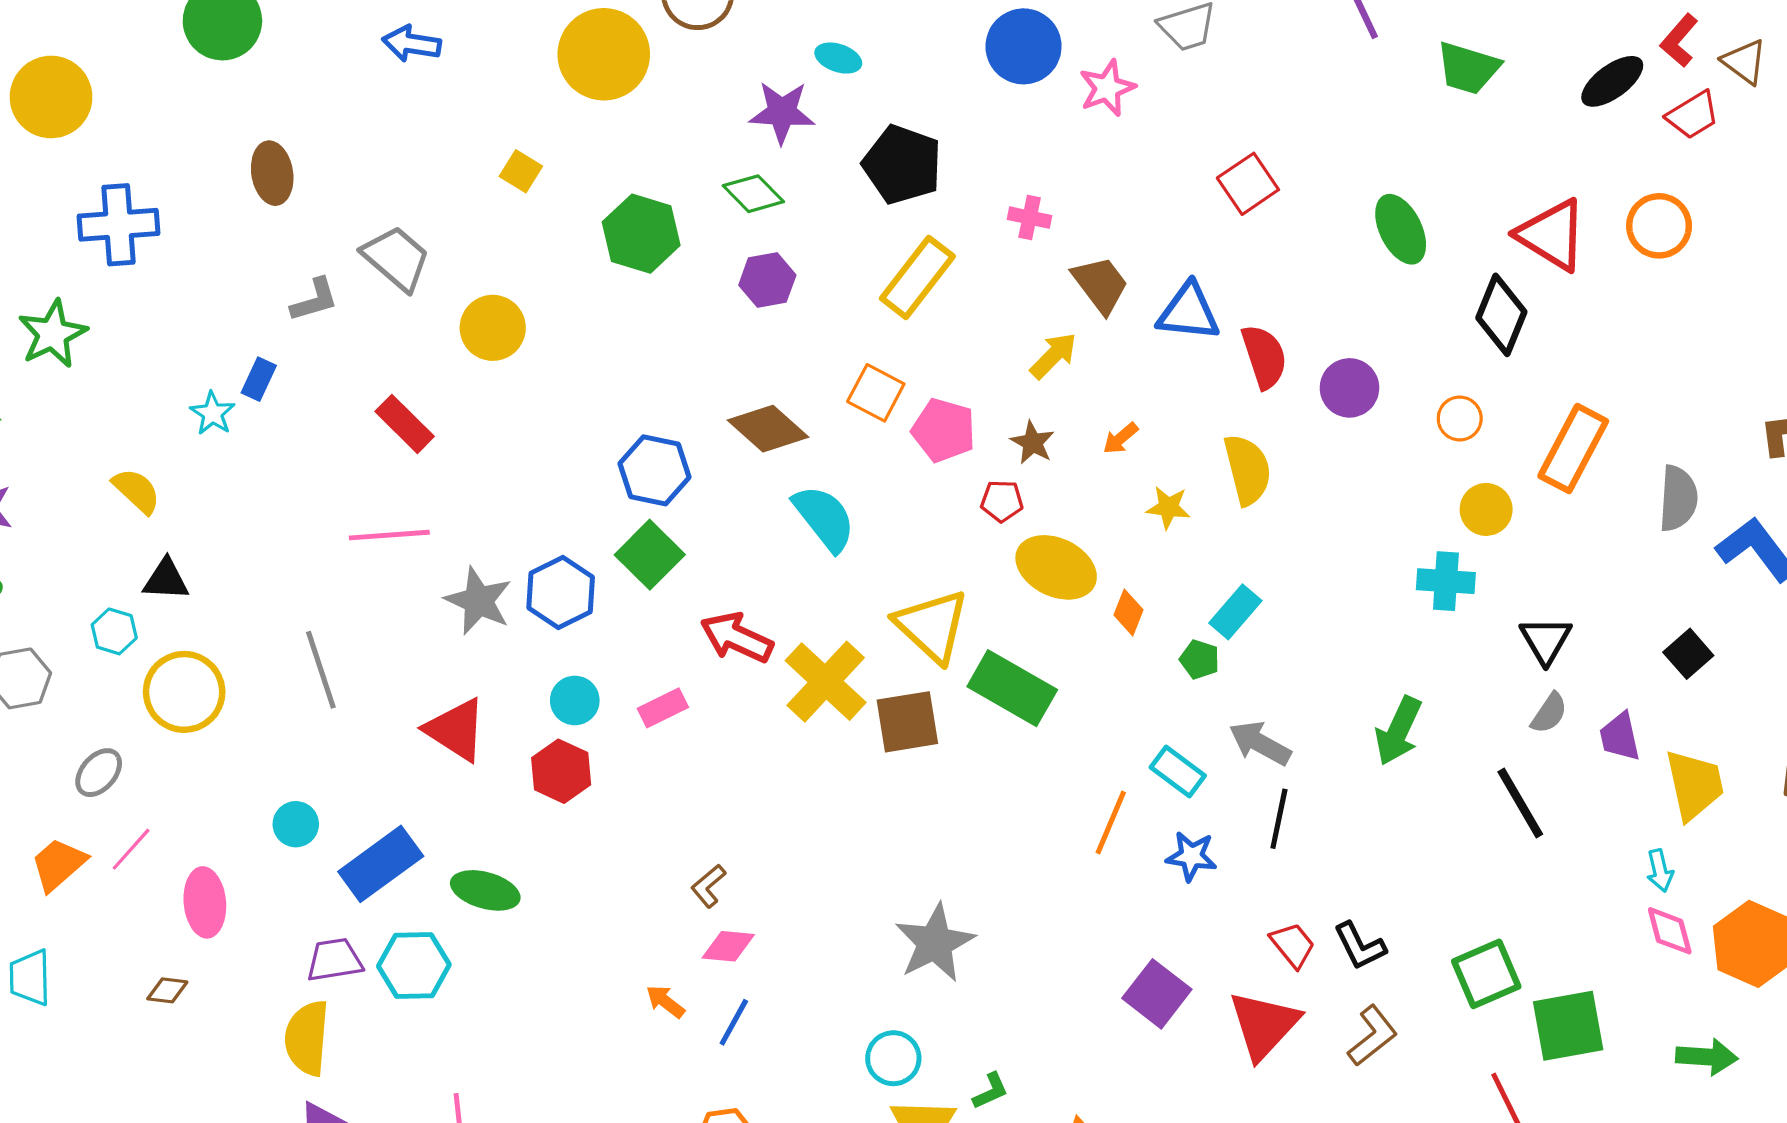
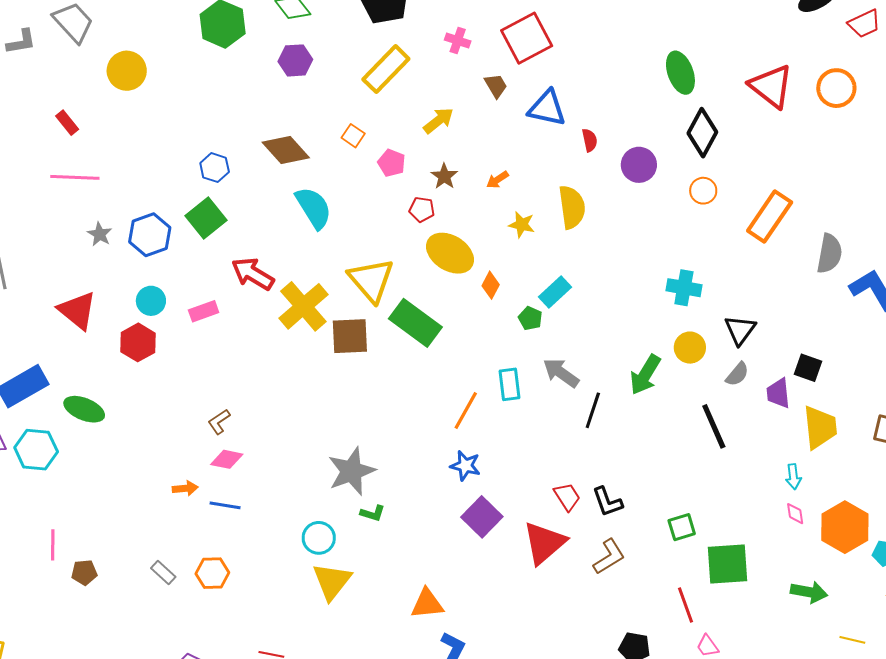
red square: (1248, 184) -> (527, 38), moved, size x1.4
brown trapezoid: (1101, 285) -> (496, 86), size x0.7
black diamond: (1501, 315) -> (702, 133), moved
yellow arrow: (1054, 356) -> (439, 121), moved
red semicircle: (1264, 357) -> (590, 140), size x0.6
orange square: (876, 393) -> (353, 136), size x0.7
red rectangle: (405, 424) -> (67, 123), size x0.7
pink pentagon: (944, 430) -> (392, 163), size x0.7
blue hexagon: (654, 470) -> (215, 168), size x0.7
yellow circle: (1486, 509) -> (690, 348), moved
pink line: (389, 535) -> (75, 177), moved
gray star: (478, 601) -> (100, 234), size x0.6
black square: (1688, 654) -> (808, 368), moved, turned -36
cyan rectangle: (1178, 772) -> (509, 384), turned 40
black line: (1279, 819) -> (593, 410), moved
blue star: (1191, 856) -> (465, 466), moved
pink diamond: (1670, 931) -> (795, 514), size x0.7
green square: (1486, 974) -> (682, 527), size x0.7
orange arrow: (665, 1002) -> (185, 488), turned 130
blue line: (734, 1022) -> (225, 505), turned 64
green L-shape: (991, 1091) -> (373, 513), moved, turned 35

